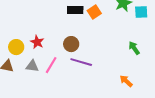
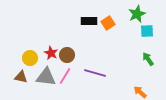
cyan square: (141, 12) -> (147, 31), moved
brown circle: (71, 44) -> (67, 55), moved
gray triangle: (32, 66) -> (46, 77), size x1.5

